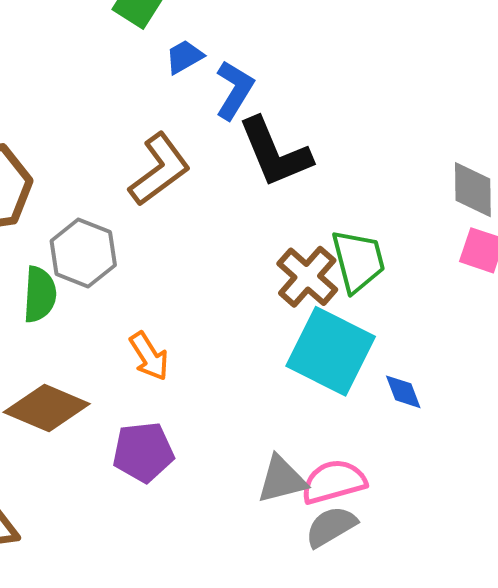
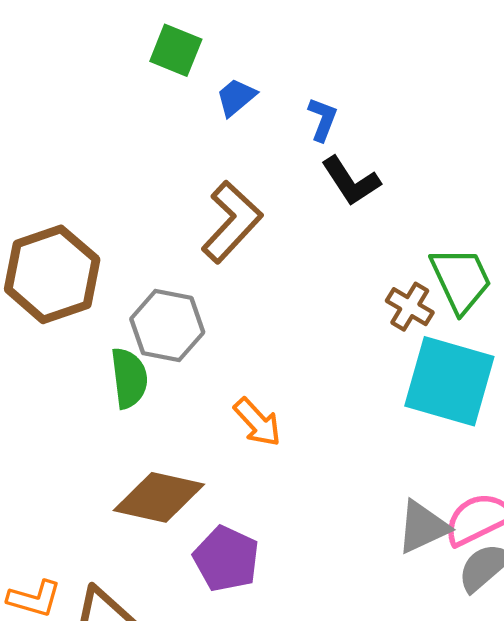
blue L-shape: (234, 90) -> (323, 119), moved, size x0.7
black L-shape: (275, 152) -> (351, 181), size x0.7
brown cross: (307, 277) -> (410, 307), size x0.7
purple pentagon: (143, 452) -> (226, 559), moved, turned -30

